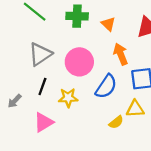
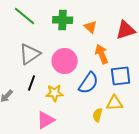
pink triangle: (44, 122) -> (46, 120), moved
yellow semicircle: (116, 122) -> (98, 115), turned 144

